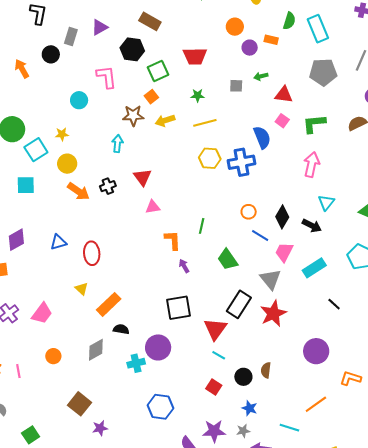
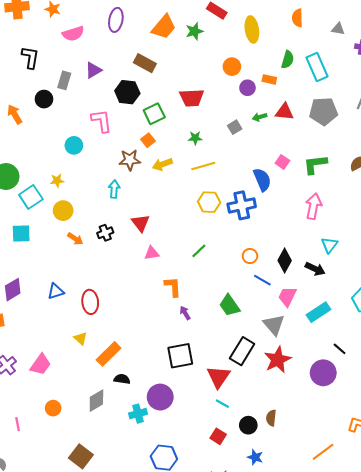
gray square: (236, 86) -> (235, 127), turned -32
red triangle: (284, 95) -> (284, 112), moved
orange arrow: (78, 191) -> (75, 239), size x0.7
green line: (202, 226) -> (199, 251), moved, turned 35
purple circle: (316, 351) -> (323, 373), moved

